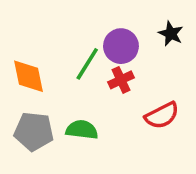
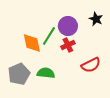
orange diamond: (28, 76) -> (32, 43), moved
gray pentagon: (34, 131) -> (19, 74), turned -30

